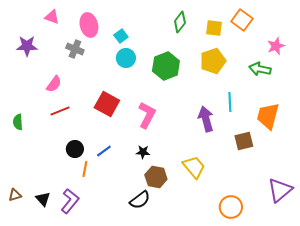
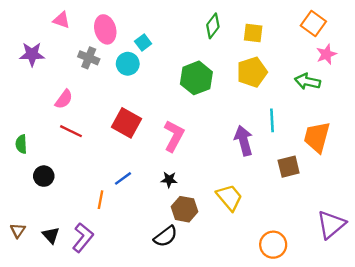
orange square: (242, 20) -> (313, 24), moved
cyan circle: (126, 58) -> (128, 64), moved
red line: (60, 111) -> (71, 131), turned 48
black circle: (75, 149) -> (44, 176), moved
brown triangle: (15, 195) -> (18, 230), turned -40

